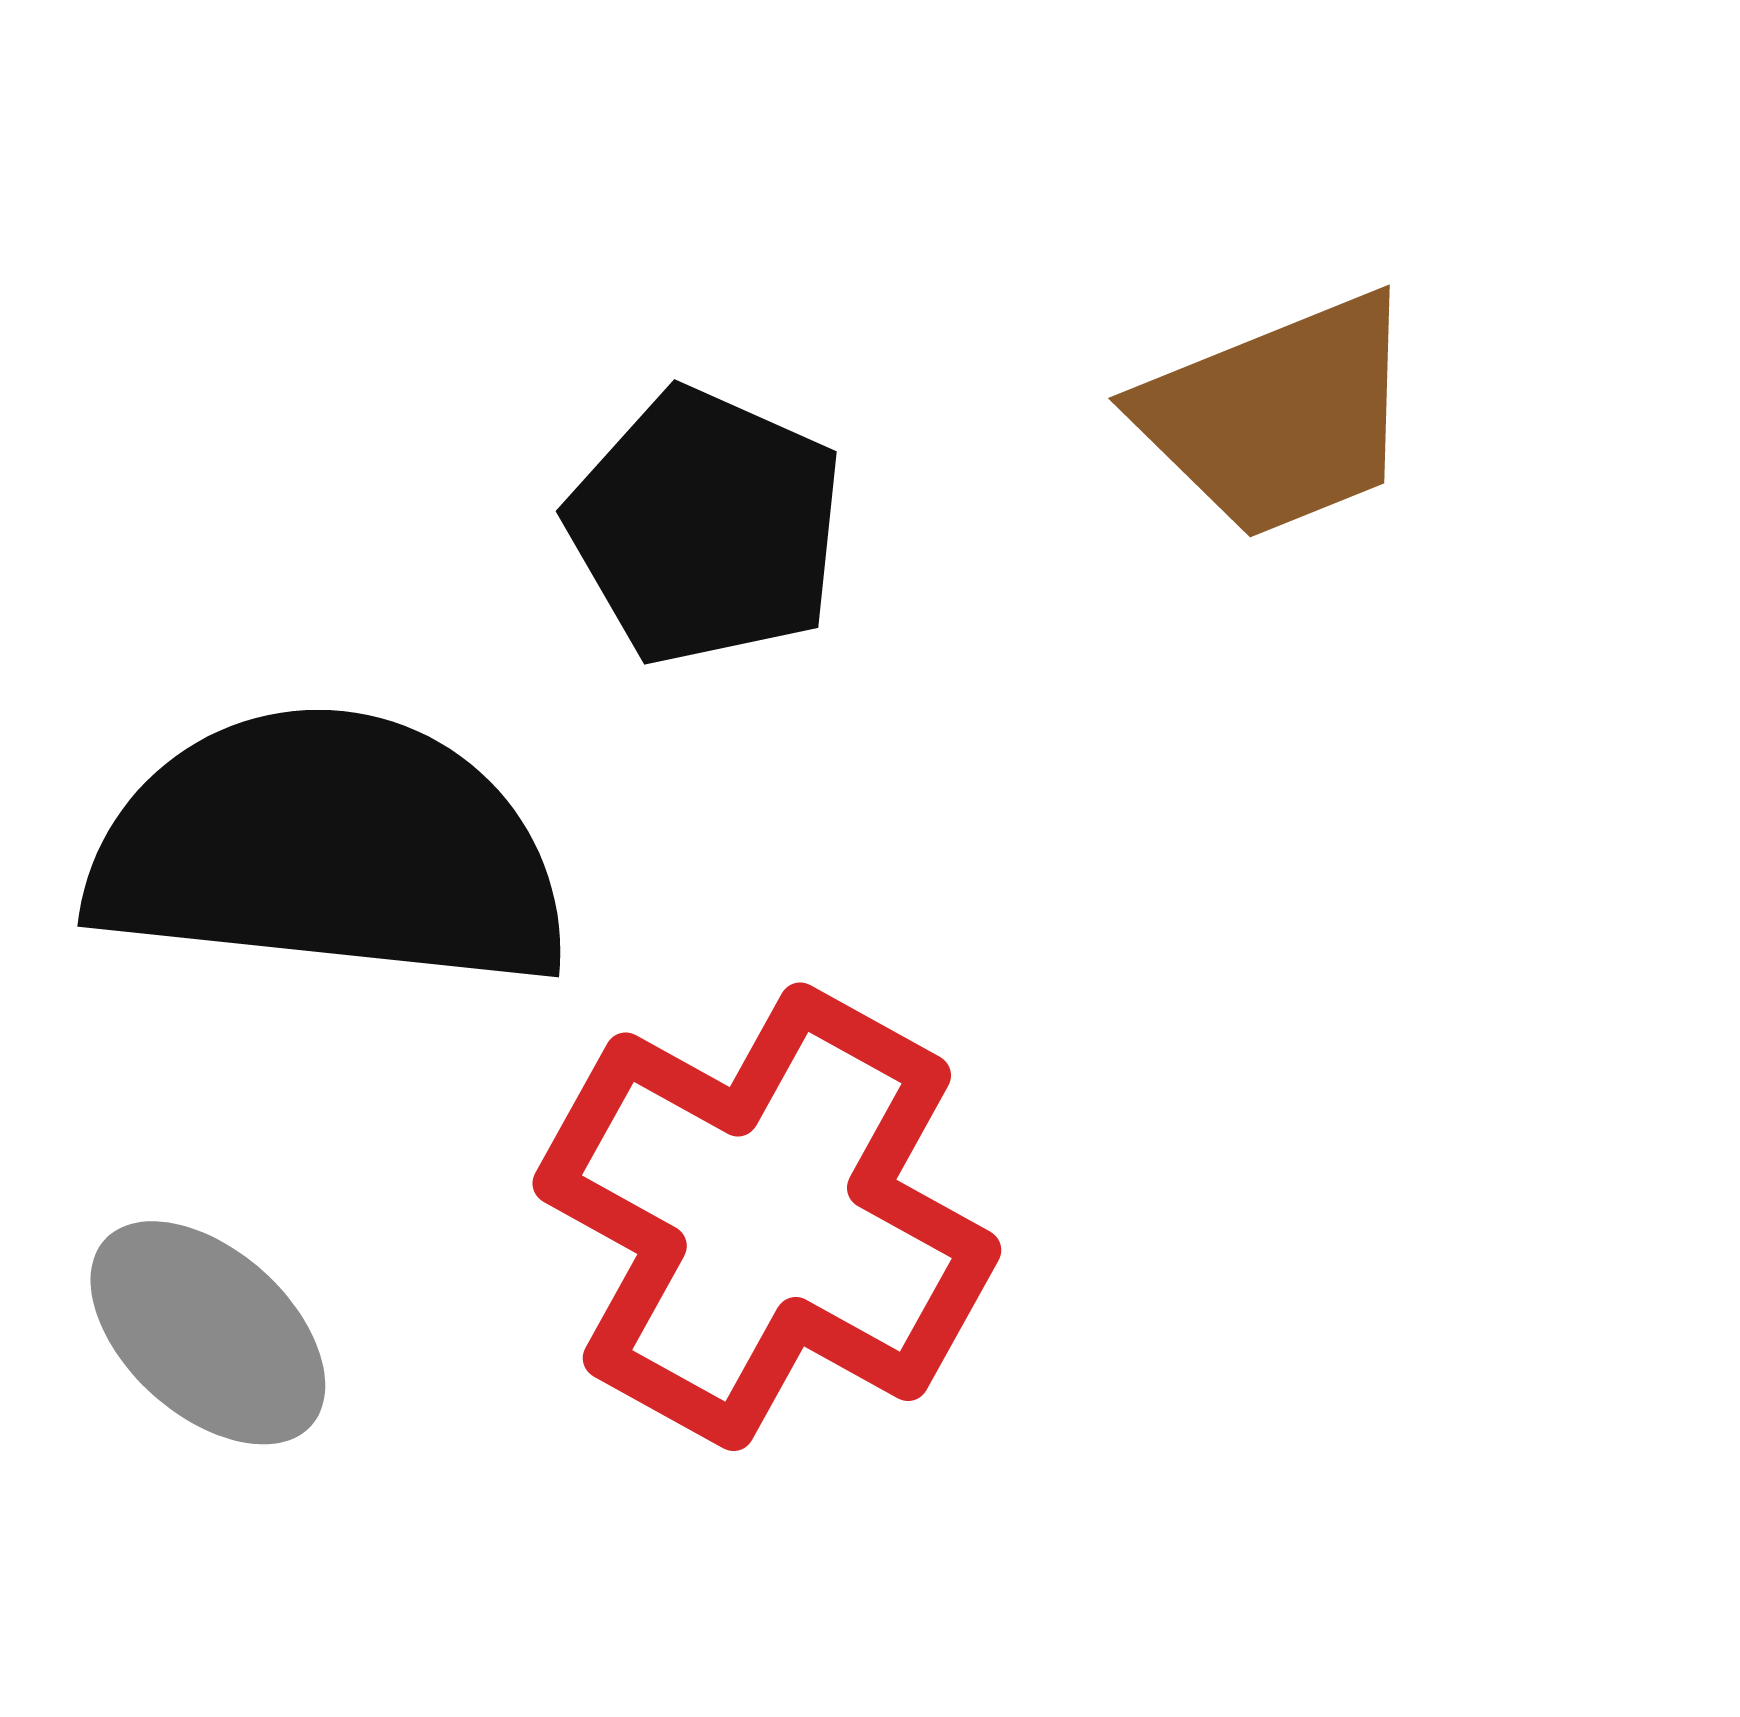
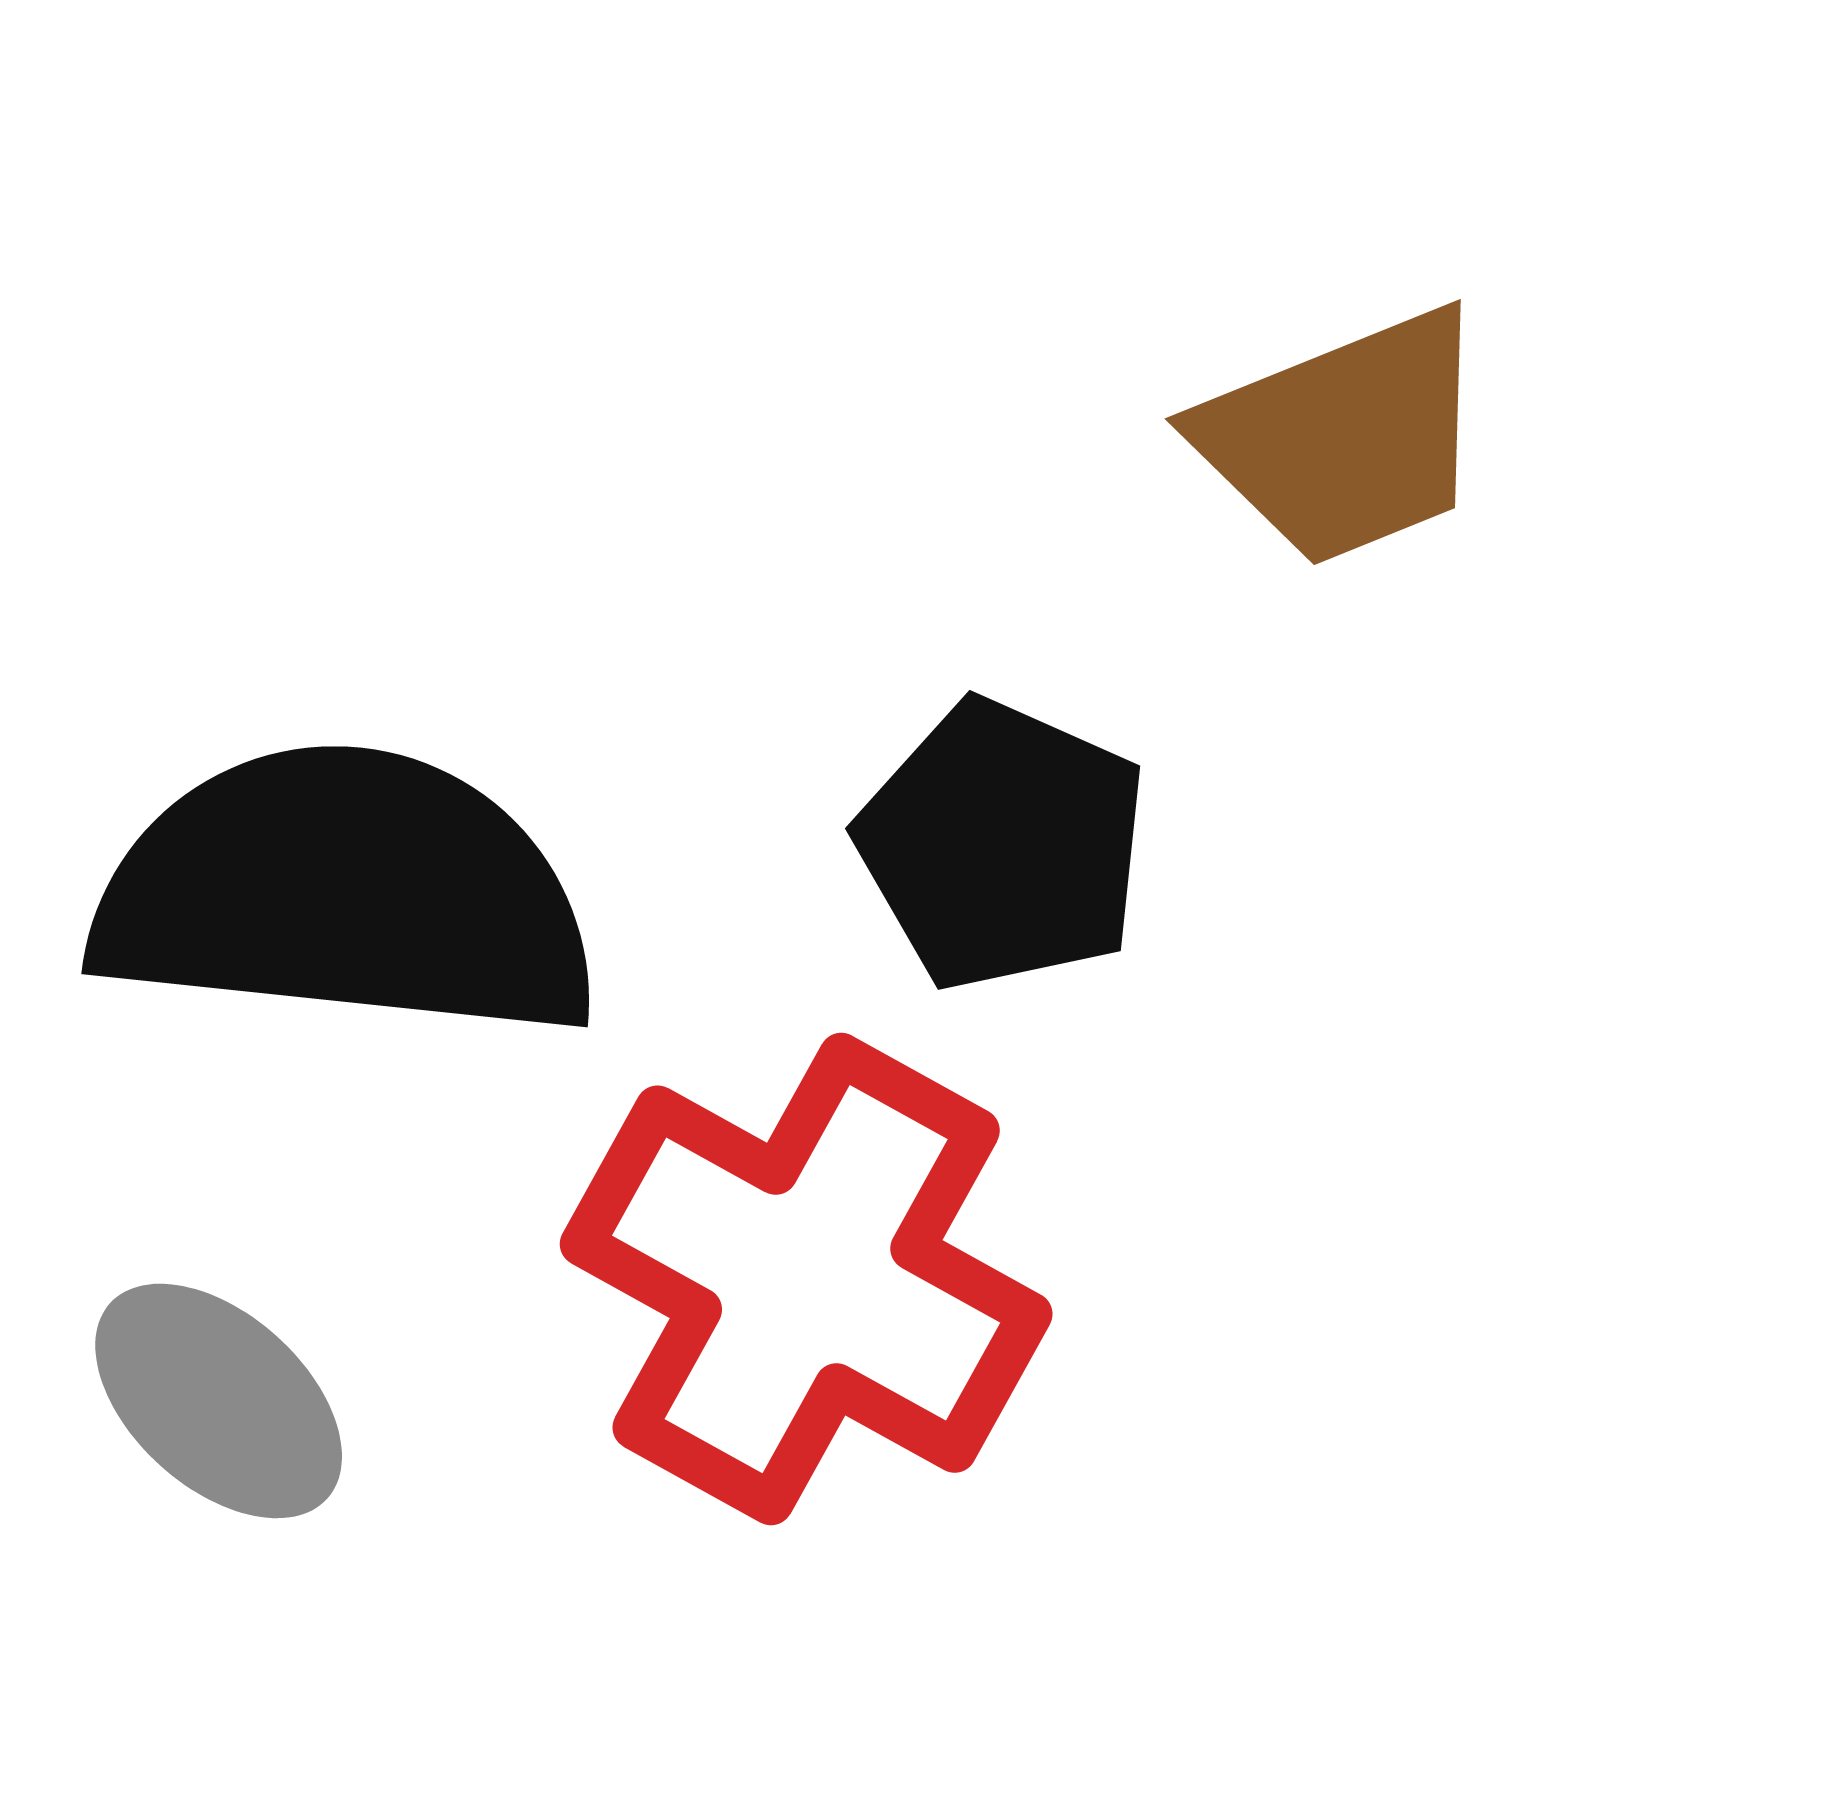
black pentagon: (706, 527) -> (1003, 845), moved

